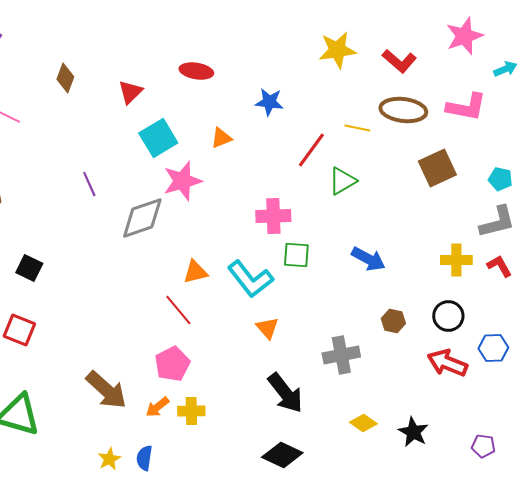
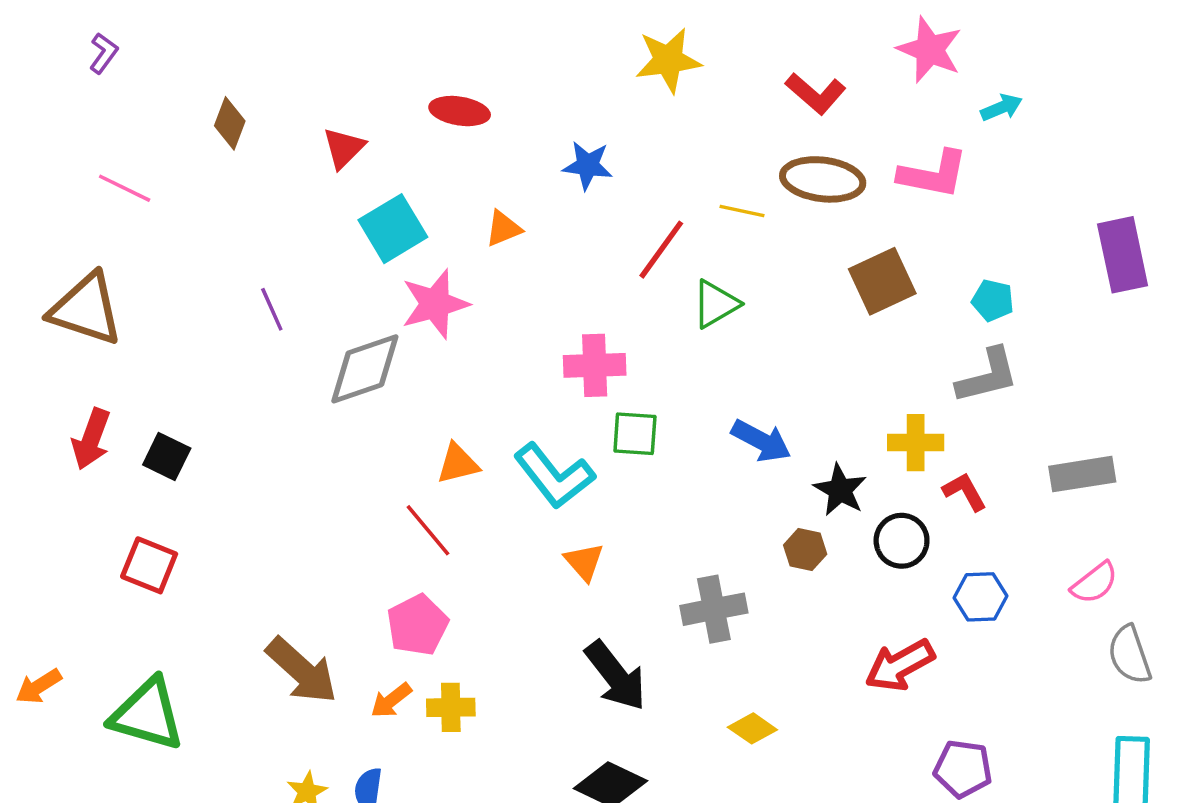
pink star: (464, 36) -> (930, 50), turned -30
yellow star: (337, 50) -> (668, 60), moved
red L-shape: (499, 266) -> (965, 492), moved
red arrow: (447, 363) -> (900, 665), moved, turned -51
black star: (413, 432) -> (840, 490), moved
purple pentagon: (483, 446) -> (963, 769), size x1.4

